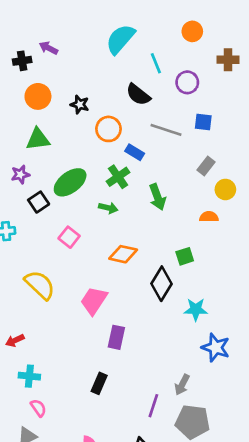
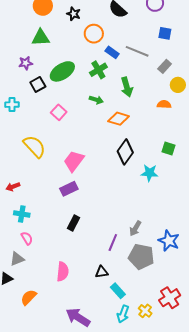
gray line: (166, 130) -> (137, 51), moved
green arrow: (108, 208) -> (96, 100), moved
orange diamond: (123, 254) -> (119, 119), moved
green square: (185, 256) -> (168, 149), moved, turned 32
purple rectangle: (116, 337) -> (69, 189), moved, turned 48
blue star: (216, 348) -> (169, 241), moved

